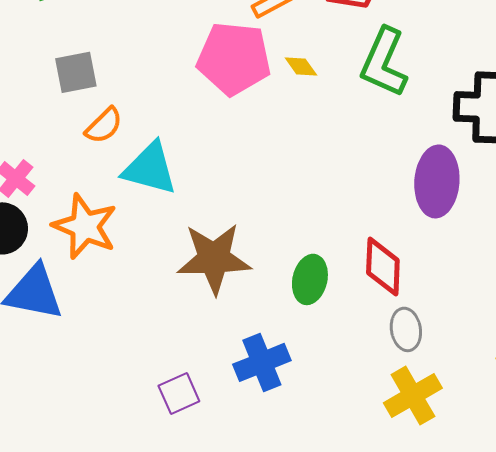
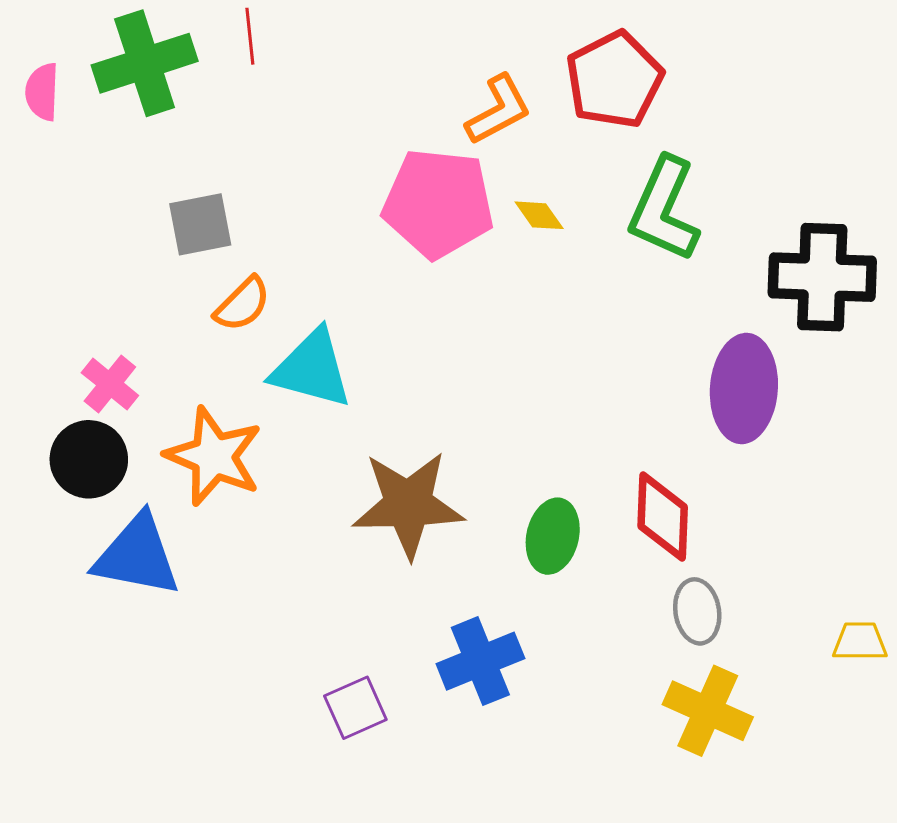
yellow cross: (413, 395) -> (708, 711), turned -36

